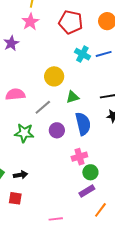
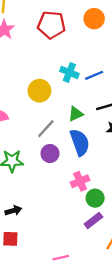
cyan cross: (82, 54) -> (69, 72), moved
blue line: (104, 54) -> (94, 75), moved
green triangle: (72, 97) -> (76, 114), moved
gray line: (43, 107) -> (46, 129), moved

